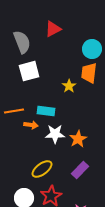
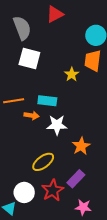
white square: (29, 71) -> (29, 59), turned 30
orange star: (78, 139) -> (81, 146), moved
purple rectangle: (80, 170) -> (76, 179), moved

